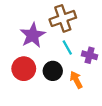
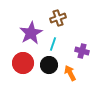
brown cross: (63, 18) -> (58, 18), size x0.7
cyan line: (67, 47) -> (53, 44), moved, turned 48

